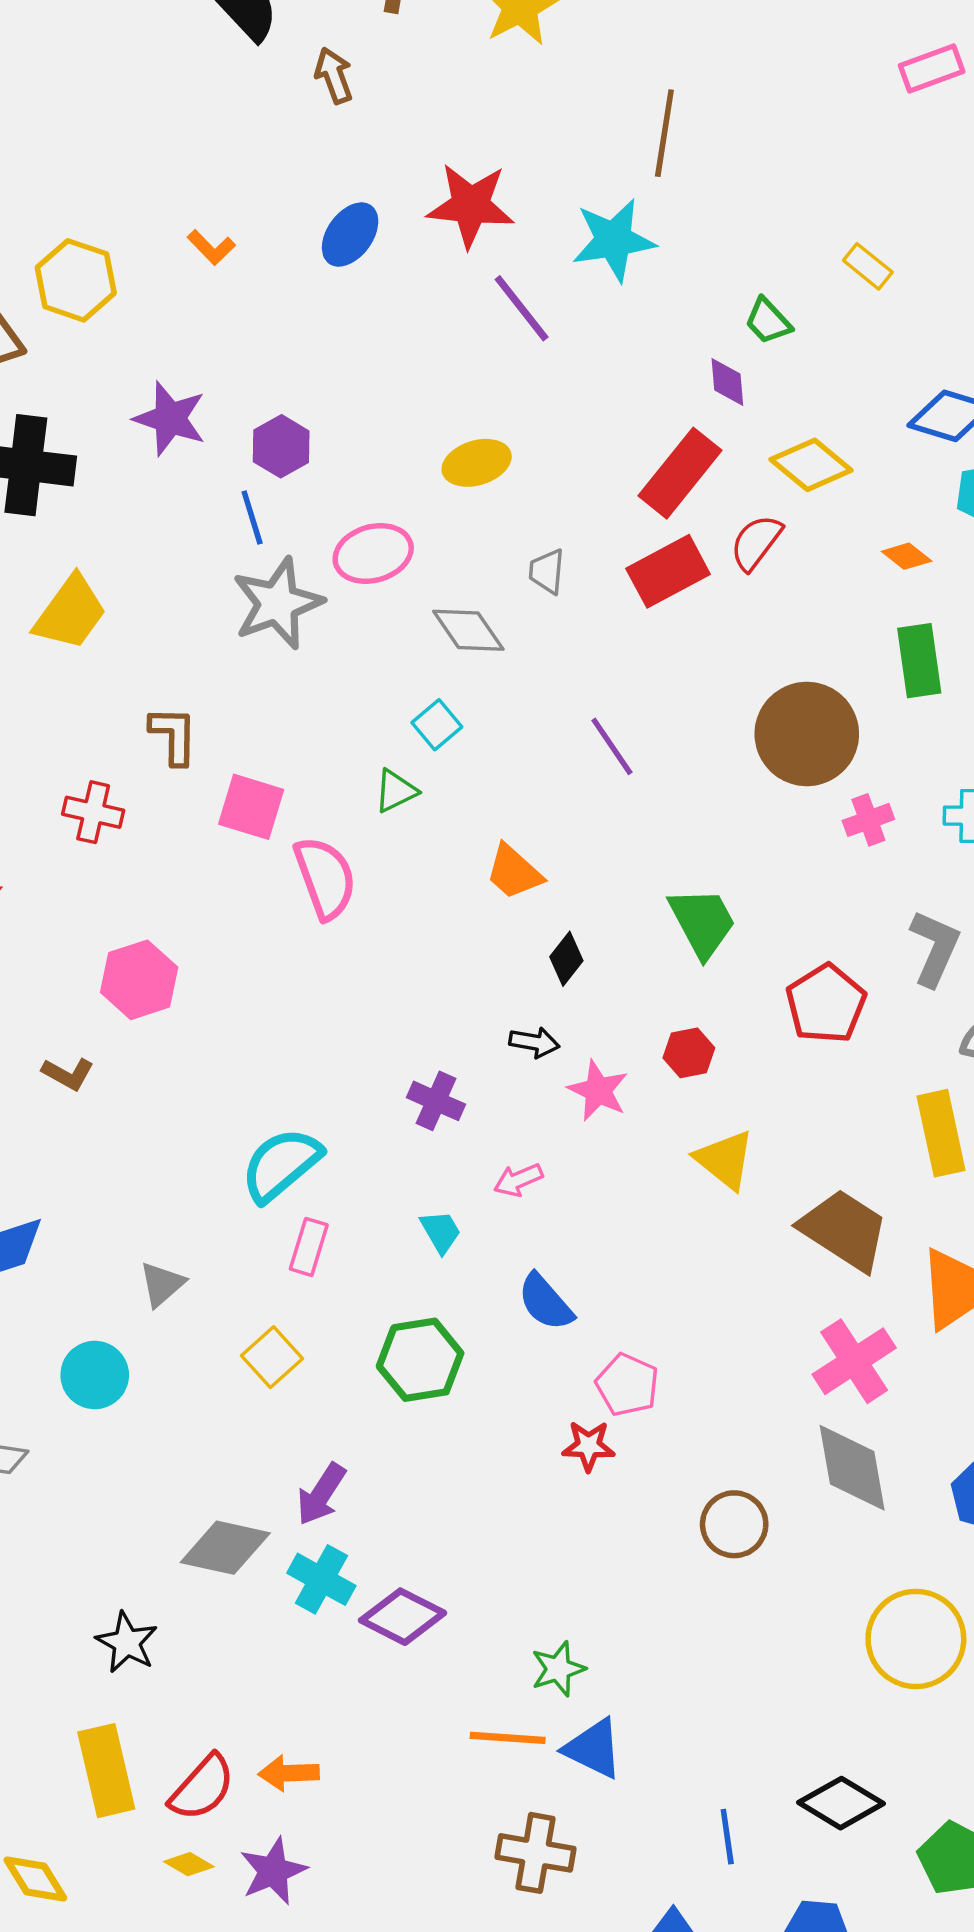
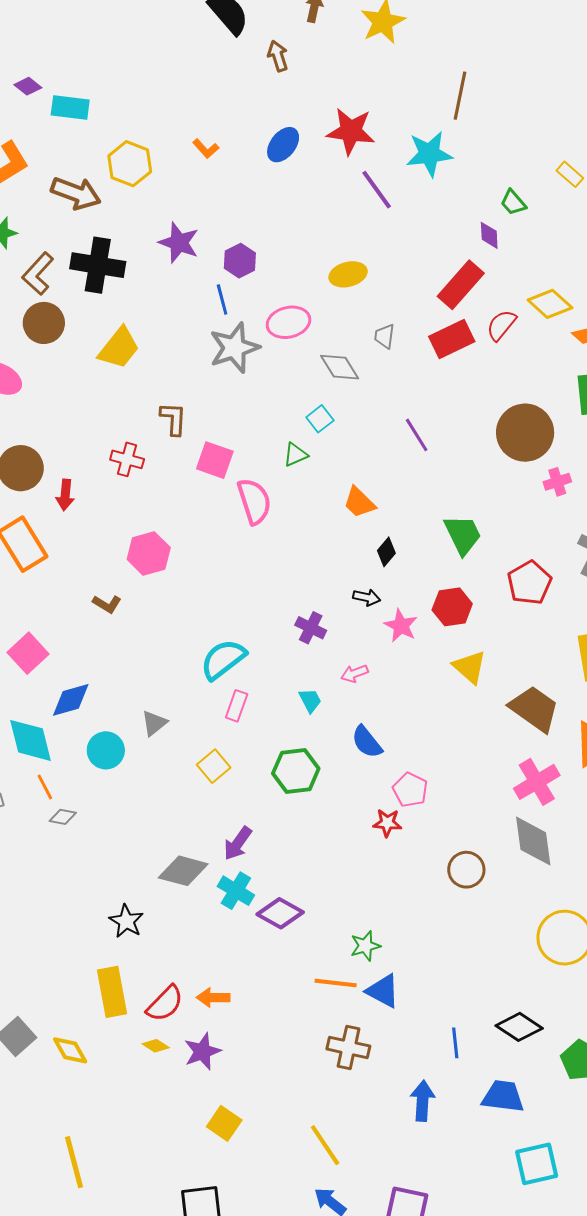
yellow diamond: (811, 465) -> (550, 304), moved
red hexagon: (689, 1053) -> (452, 607), size x1.4
cyan circle: (95, 1375) -> (106, 750), moved

